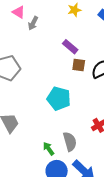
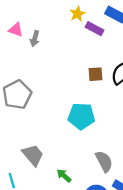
purple rectangle: (70, 47) -> (95, 29), moved
green arrow: (49, 149) -> (64, 176), moved

